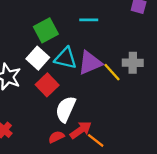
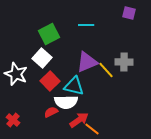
cyan triangle: (66, 58) -> (74, 86), moved
white semicircle: (66, 109) -> (66, 102), turned -115
red semicircle: (56, 137) -> (51, 112), moved

